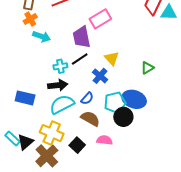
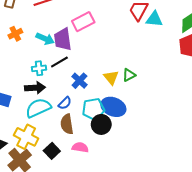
orange cross: (30, 19) -> (15, 34), moved
cyan arrow: (42, 37) -> (45, 39), moved
yellow triangle: (112, 58) -> (111, 77), moved
brown semicircle: (90, 119) -> (67, 124), turned -132

